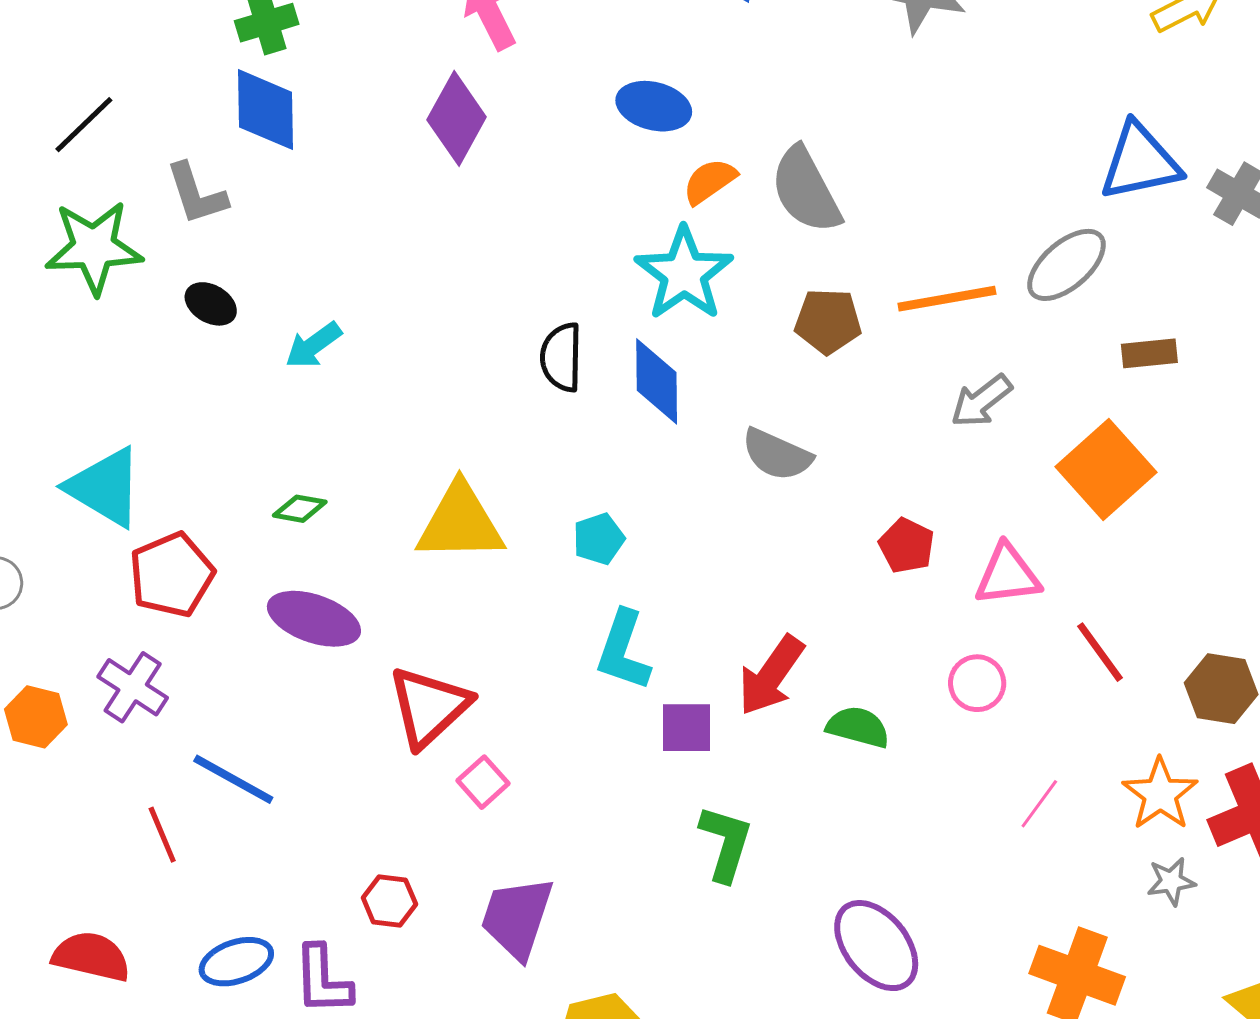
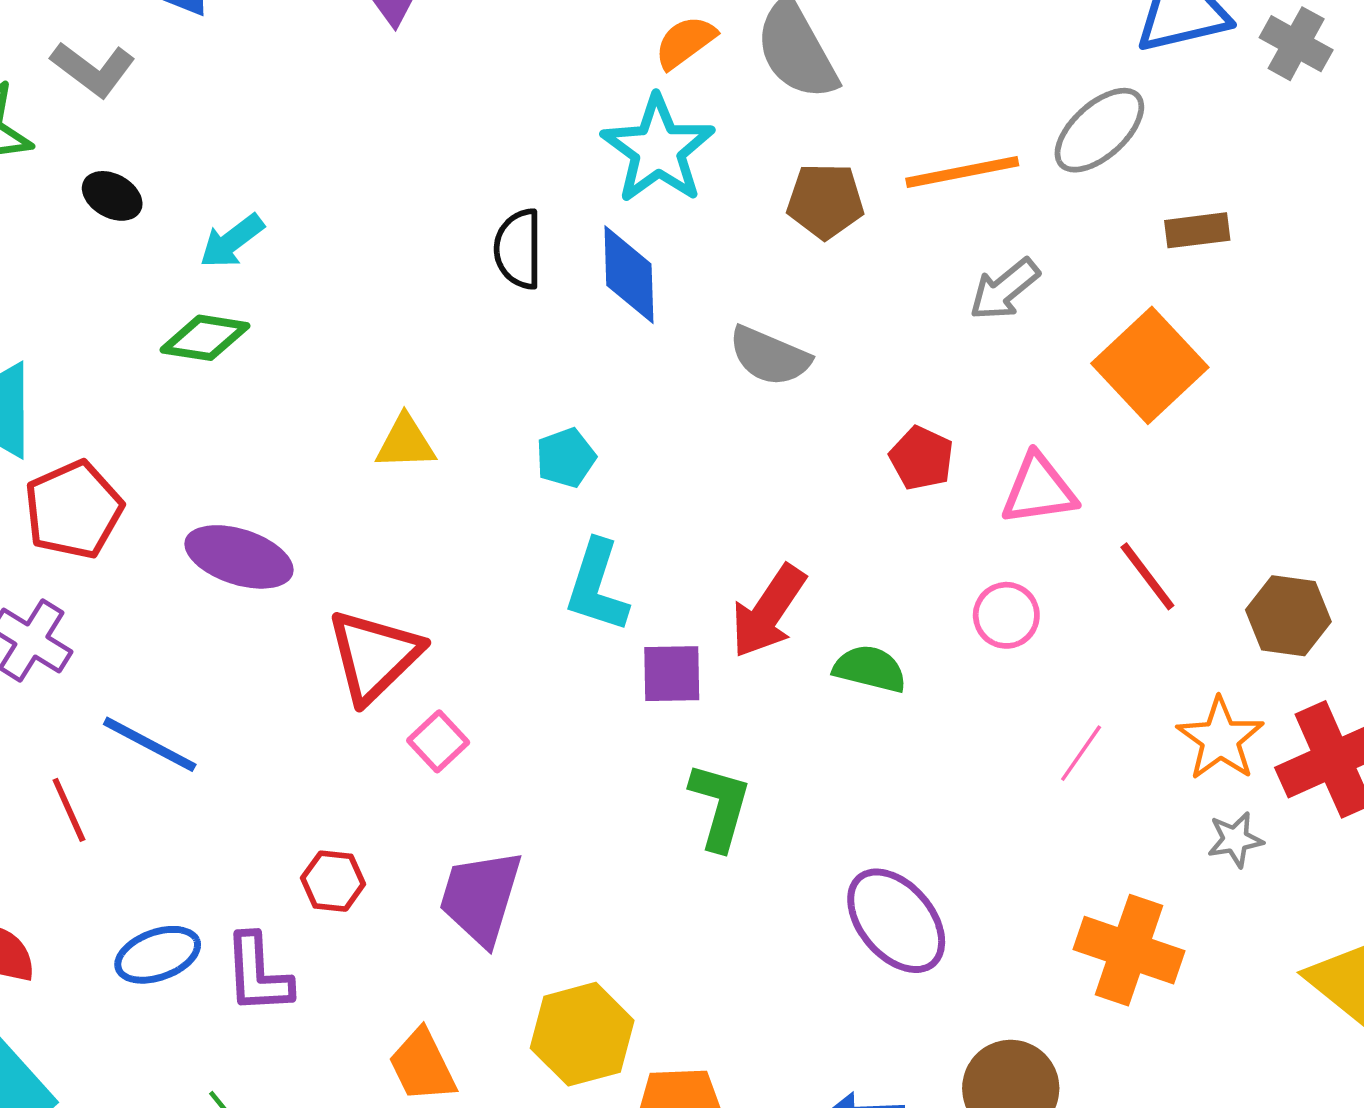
gray L-shape: (196, 194) -> (93, 69), turned -34
green diamond: (300, 509) -> (205, 338), moved, size x1.4
yellow triangle: (460, 523) -> (405, 443), size x0.6

